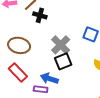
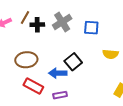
gray cross: (61, 45) -> (62, 22), moved, turned 30
blue arrow: (49, 79) -> (58, 73), moved

